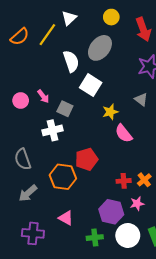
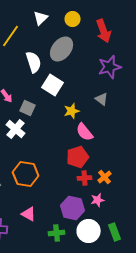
white triangle: (69, 18) -> (41, 18), moved
white cross: (53, 130) -> (16, 129), turned -36
red pentagon: (87, 159) -> (78, 157), moved

